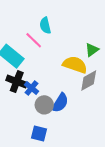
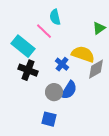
green triangle: (92, 50) -> (99, 28), moved
blue cross: (32, 88) -> (62, 64), moved

